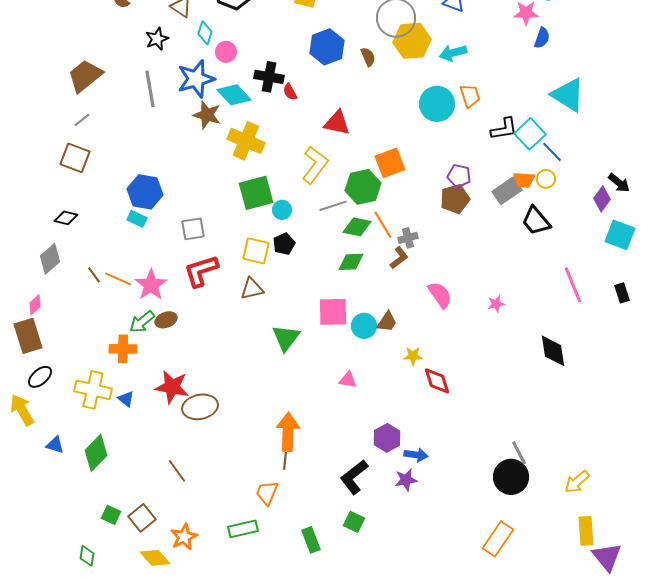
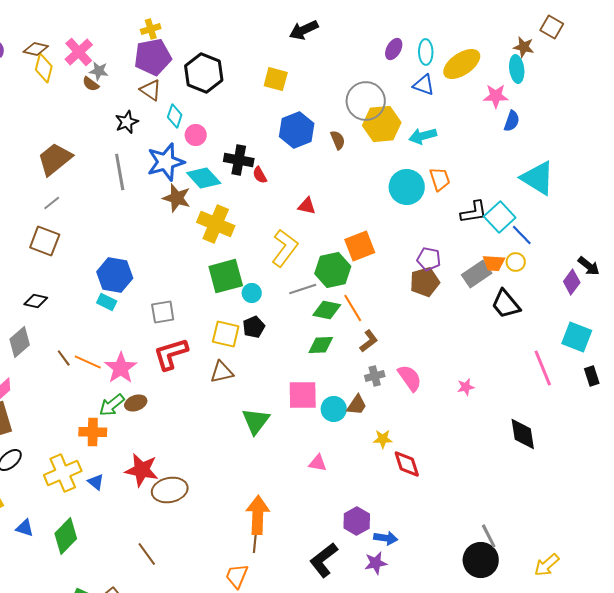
red triangle: (337, 123) -> (307, 206), size x0.7
cyan square: (620, 235) -> (577, 337), moved
gray cross: (408, 238) -> (375, 376), moved
yellow cross: (93, 390) -> (63, 473), turned -36

